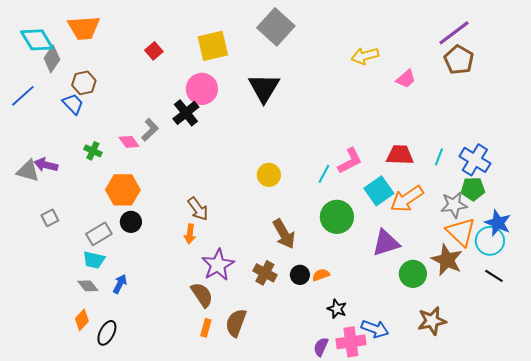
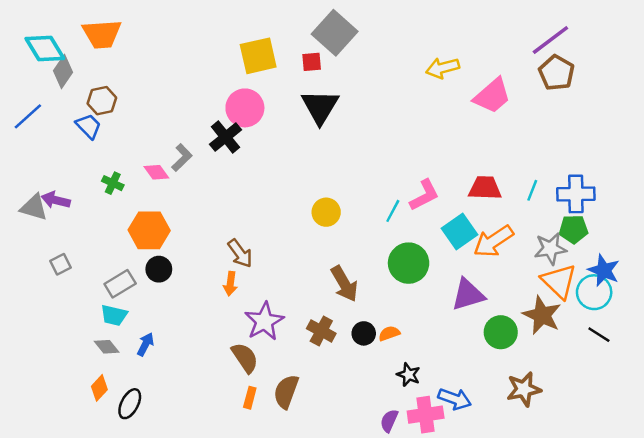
red square: (154, 51) -> (312, 62), moved, turned 36
pink trapezoid: (406, 79) -> (492, 96), size x1.6
blue cross: (475, 160) -> (576, 194), turned -32

